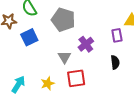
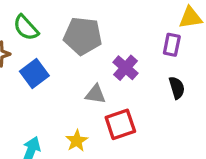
purple rectangle: (117, 35) -> (172, 45), turned 32
gray triangle: (64, 57) -> (95, 94), turned -40

